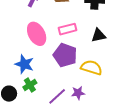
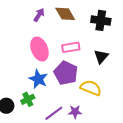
black triangle: (99, 35) -> (101, 57), turned -42
blue star: (24, 64) -> (38, 79), moved

